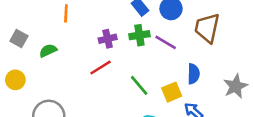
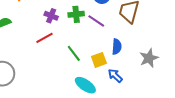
purple cross: (108, 39) -> (51, 16), turned 32

